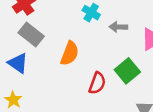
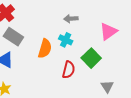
cyan cross: (91, 13) -> (66, 40), moved
gray arrow: (118, 27) -> (71, 19), moved

